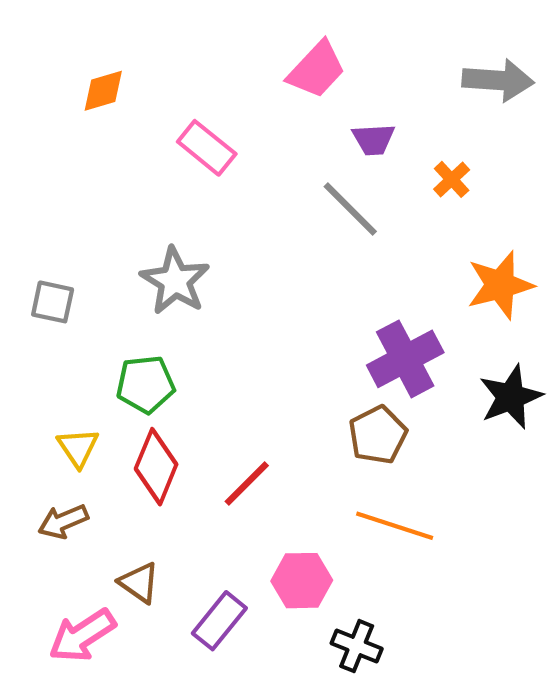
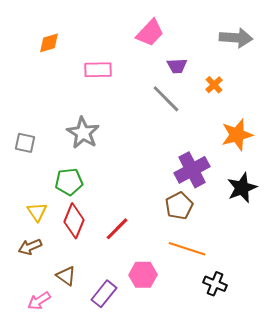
pink rectangle: (207, 148) -> (98, 70), turned -40
pink arrow: (82, 635) -> (39, 301), size x0.7
black cross: (357, 646) -> (215, 284), moved

